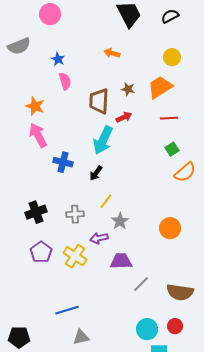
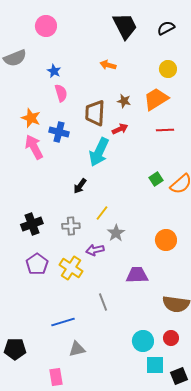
green square: (172, 149) -> (156, 179), moved
blue cross: (63, 162) -> (59, 132), moved
black arrow: (96, 173) -> (80, 186), moved
purple trapezoid: (121, 261) -> (137, 275), moved
gray line: (141, 284) -> (103, 302), moved, turned -66

